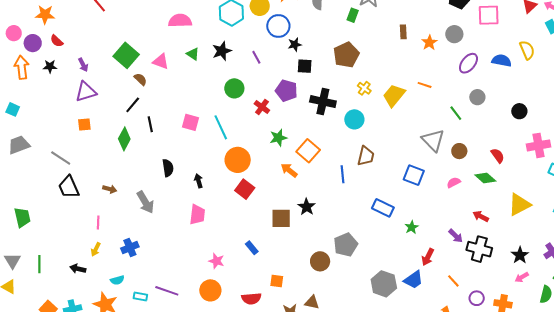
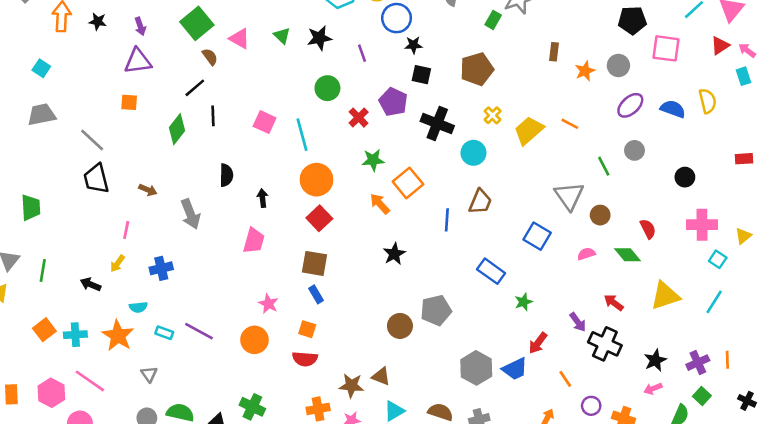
brown square: (281, 218) -> (315, 263), moved
orange square: (277, 281) -> (307, 329), moved

